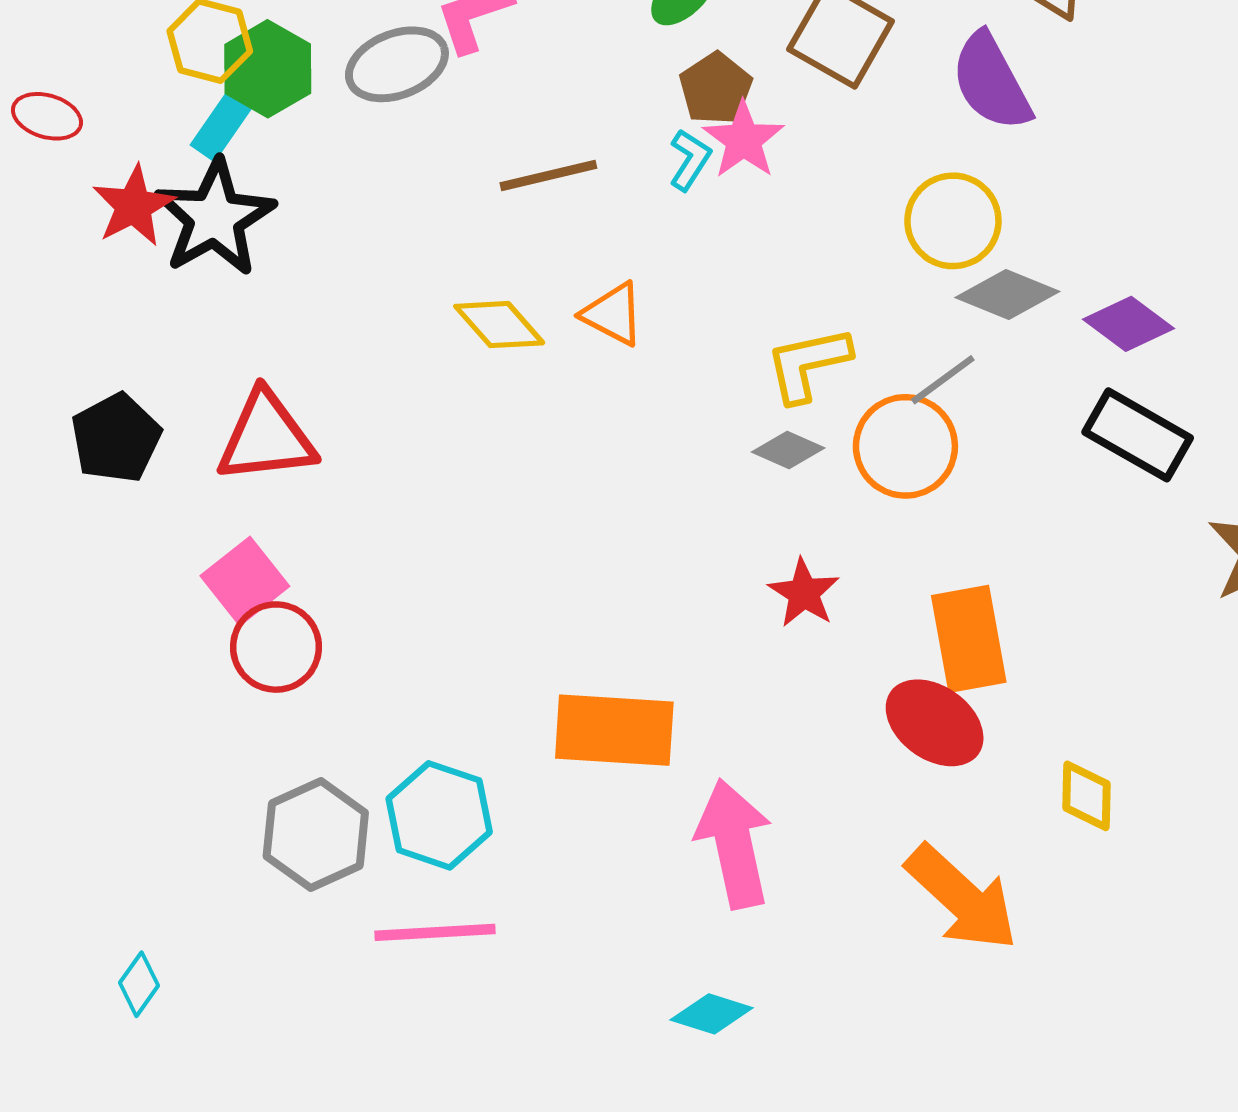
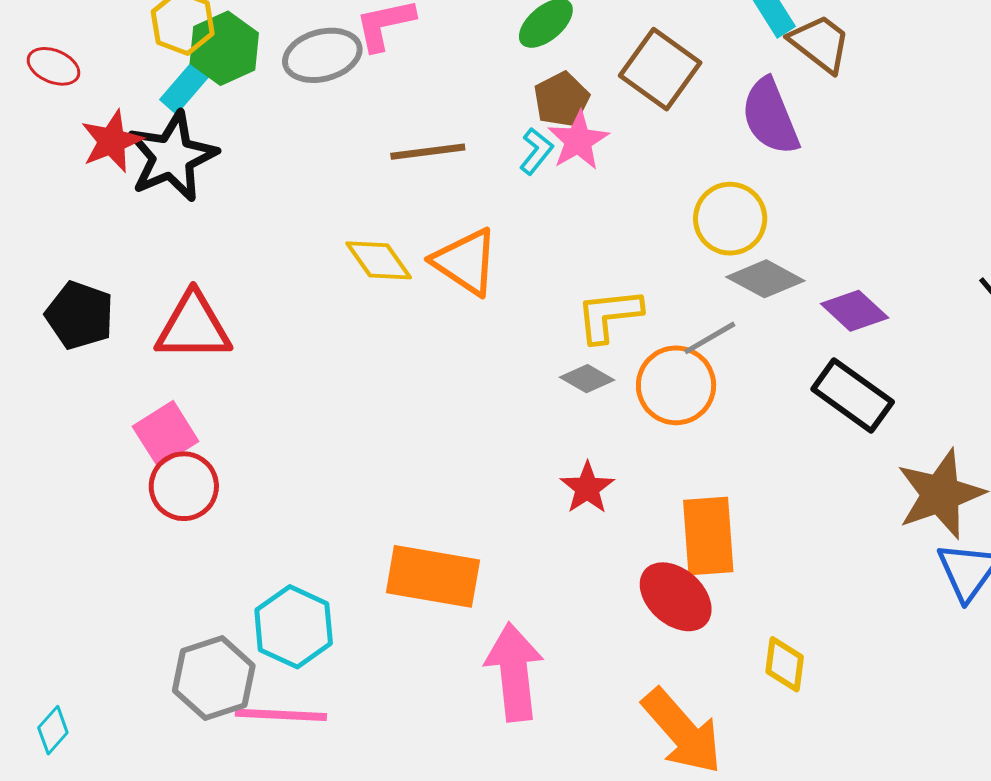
orange triangle: (613, 314) -> (465, 262), size x1.4
black pentagon: (116, 438) -> (80, 315), turned -30
gray hexagon: (316, 835) -> (214, 678), moved

